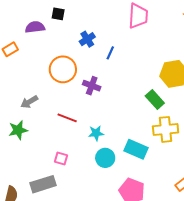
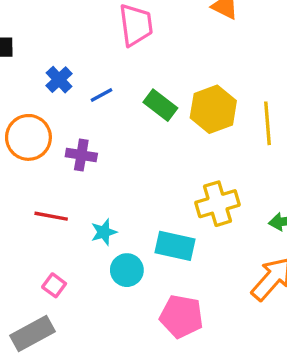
blue line: (110, 53) -> (102, 95), turned 48
green rectangle: (155, 100) -> (160, 105), moved
pink square: (61, 158) -> (54, 285), turned 32

